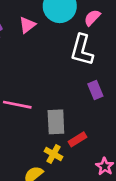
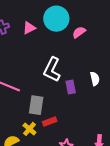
white L-shape: (82, 50) -> (52, 70), moved

